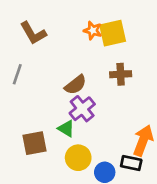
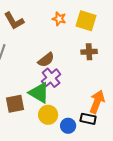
yellow square: (113, 33) -> (86, 21), moved, turned 30
brown cross: (121, 74) -> (89, 52), moved
green triangle: (66, 129) -> (39, 93), size x1.6

